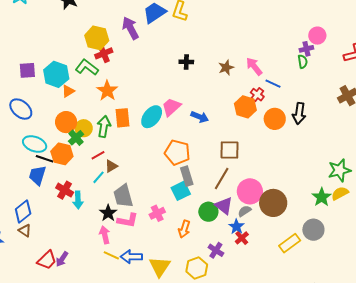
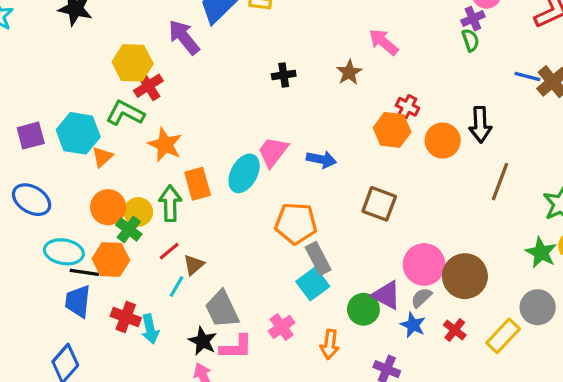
pink arrow: (254, 66) -> (384, 42), moved
blue line: (273, 84) -> (527, 76), moved
brown square: (230, 150) -> (379, 204), turned 30
brown line: (222, 178) -> (500, 182), moved
red cross: (242, 238) -> (455, 330), moved

